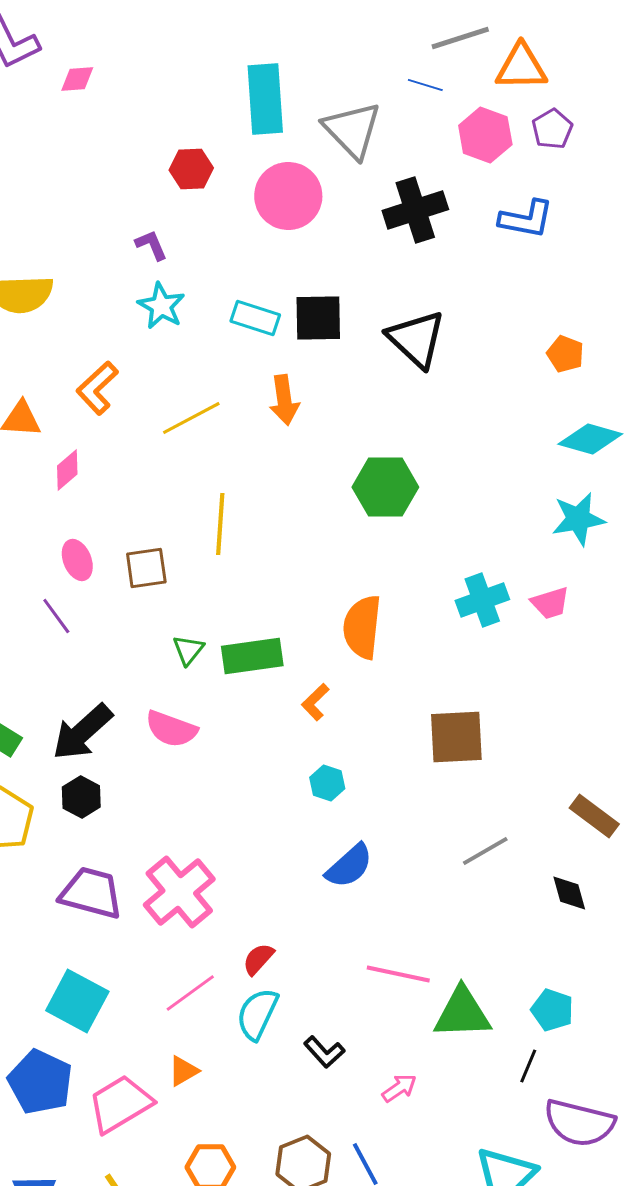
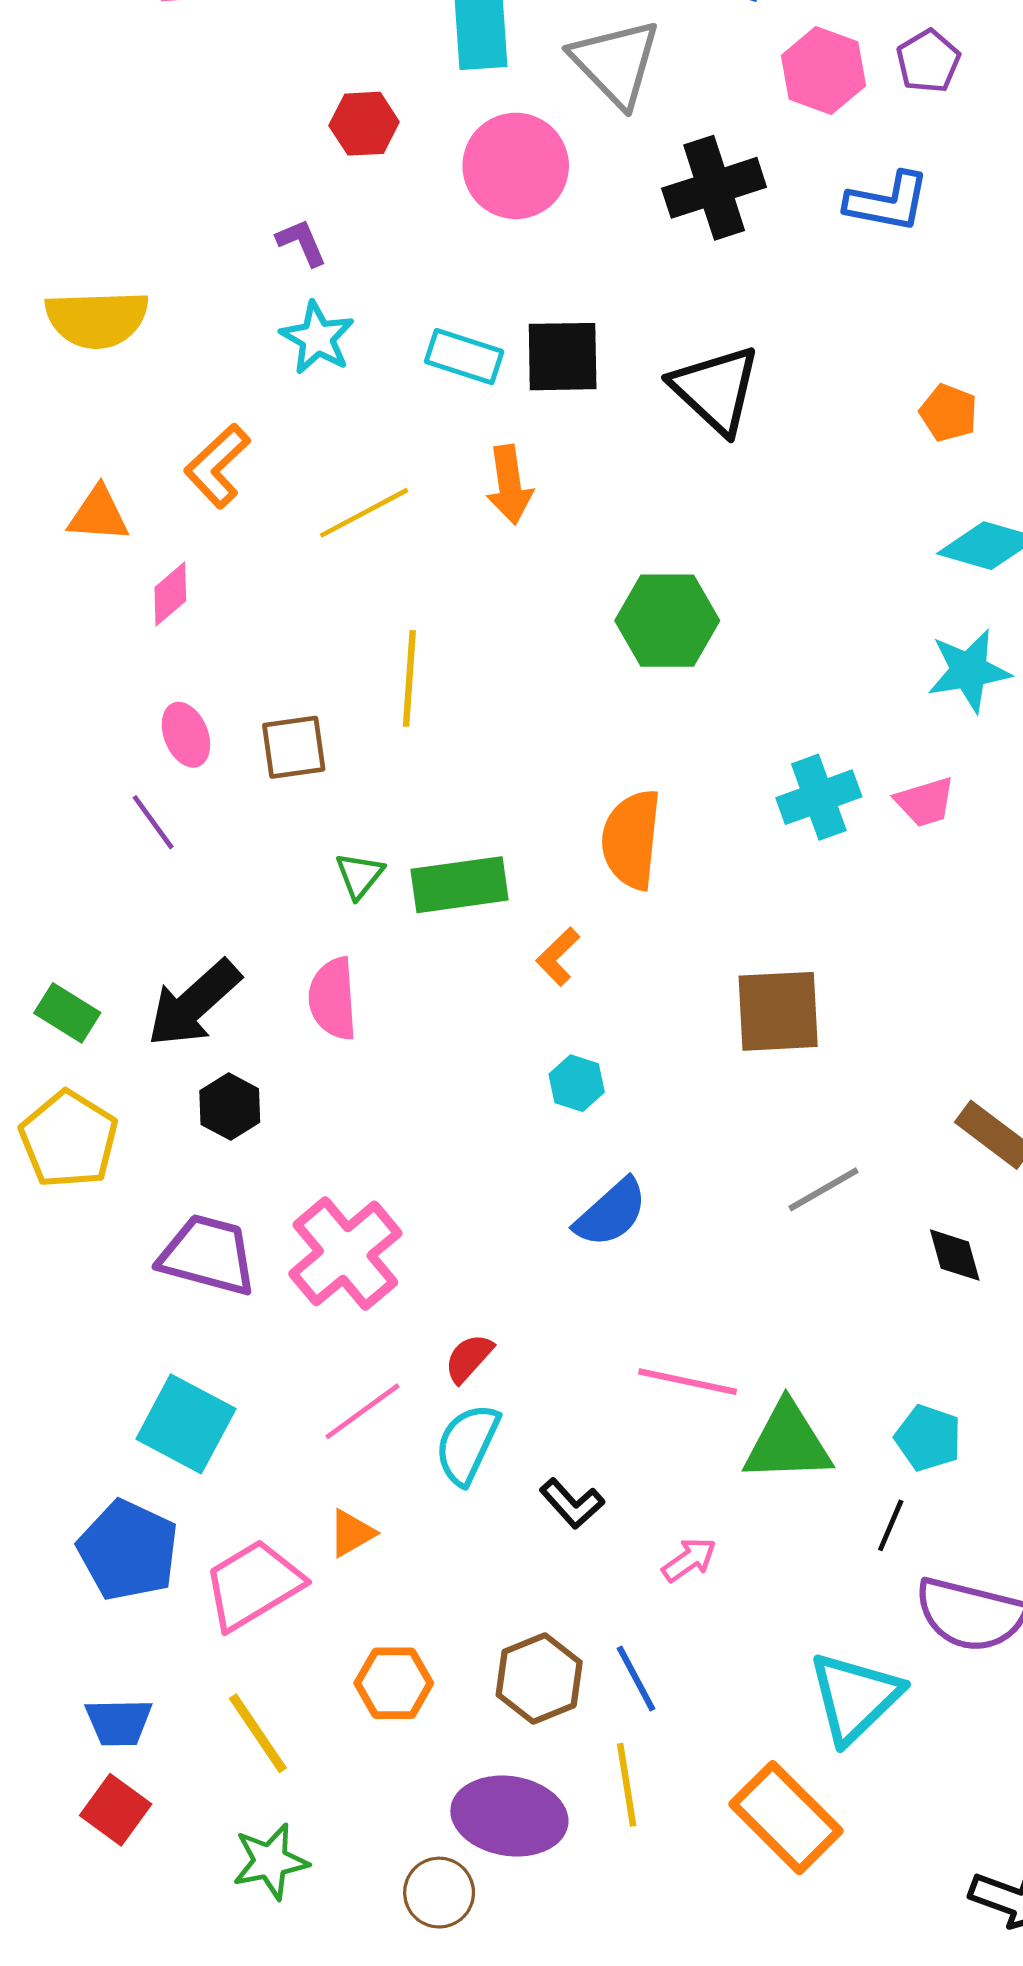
pink semicircle: (171, 729) -> (333, 999), turned 66
black hexagon: (81, 797) -> (230, 1107), moved

